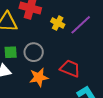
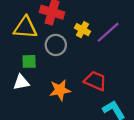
gray circle: (34, 52) -> (56, 45), moved

